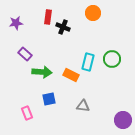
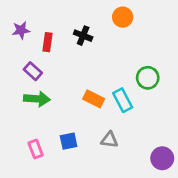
red rectangle: (48, 17) -> (47, 42), moved
cyan rectangle: (88, 62) -> (123, 100), moved, turned -42
green arrow: (42, 72) -> (37, 99), moved
blue square: (49, 99) -> (69, 141), moved

